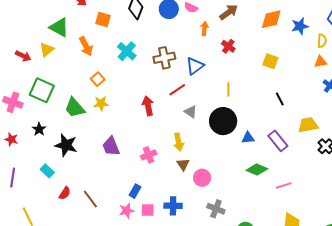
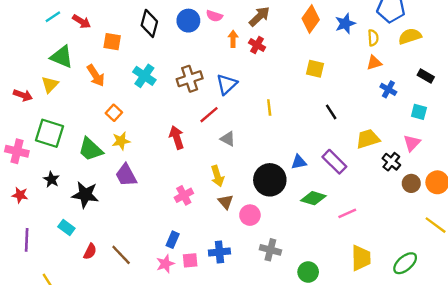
orange diamond: (271, 19) -> (311, 19), turned -35
red cross: (228, 46) -> (257, 45), moved
black circle: (223, 121) -> (270, 180), moved
purple trapezoid: (111, 146) -> (126, 175), moved

